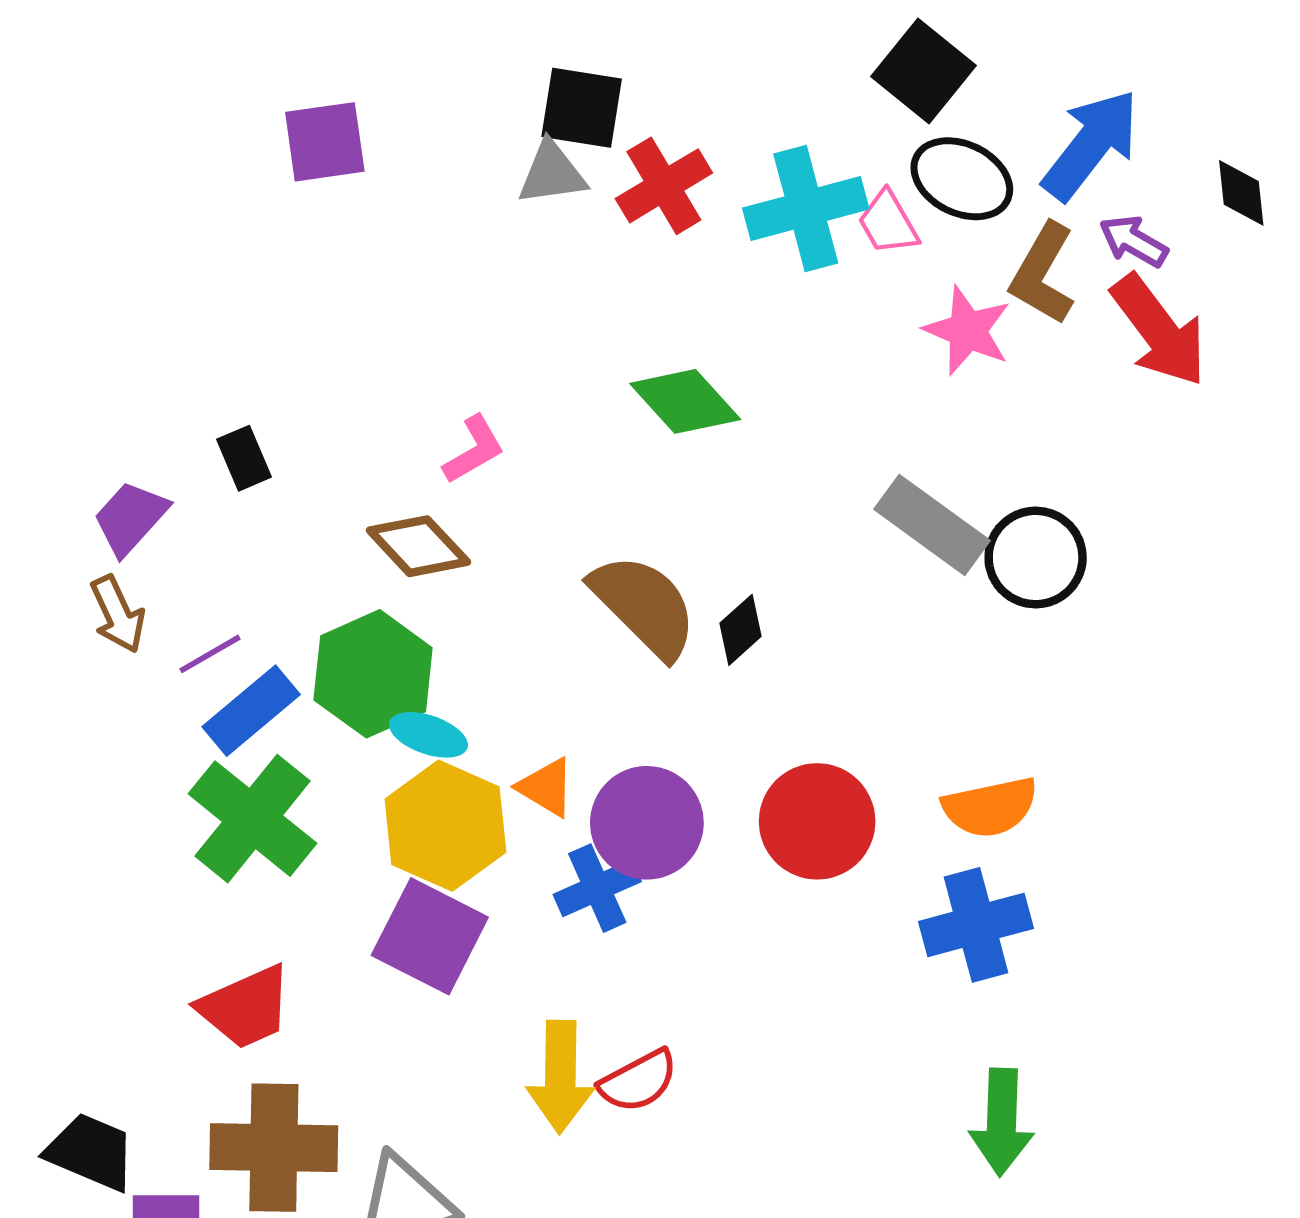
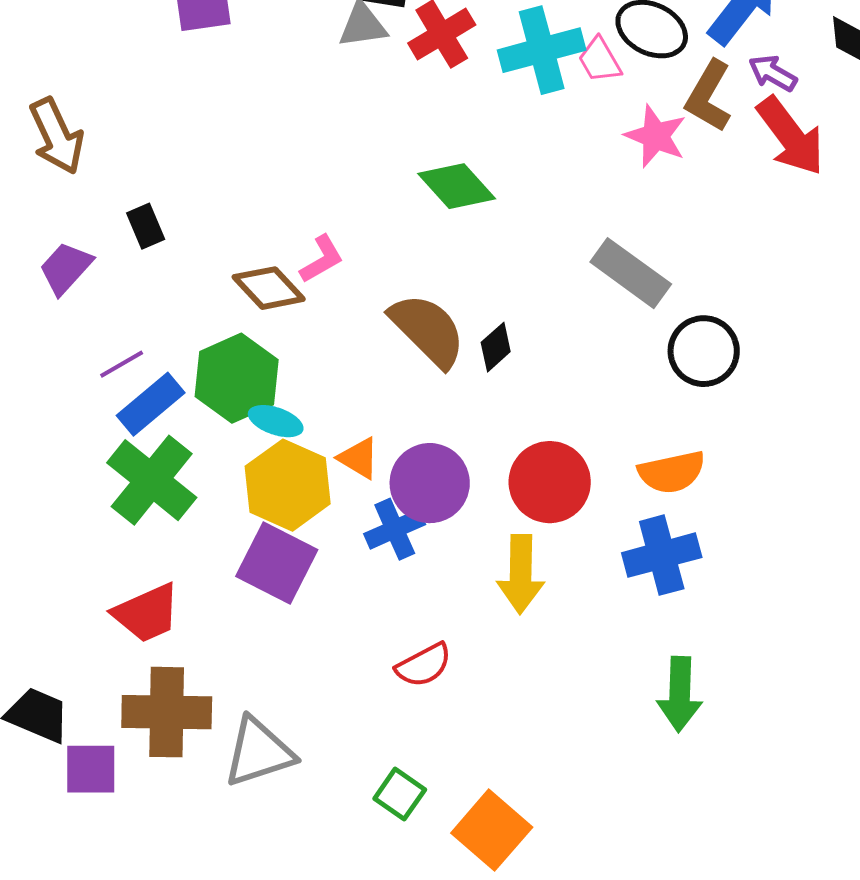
pink L-shape: (474, 450) -> (322, 259), moved
black circle: (1036, 558) -> (704, 351), moved
brown arrow: (118, 614) -> (57, 136), moved, size x1.4
yellow arrow: (560, 1077) -> (521, 574), moved

